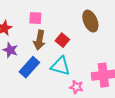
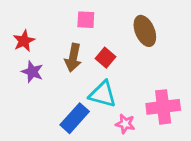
pink square: (35, 18) -> (86, 20), moved
blue rectangle: (29, 67) -> (75, 118), moved

